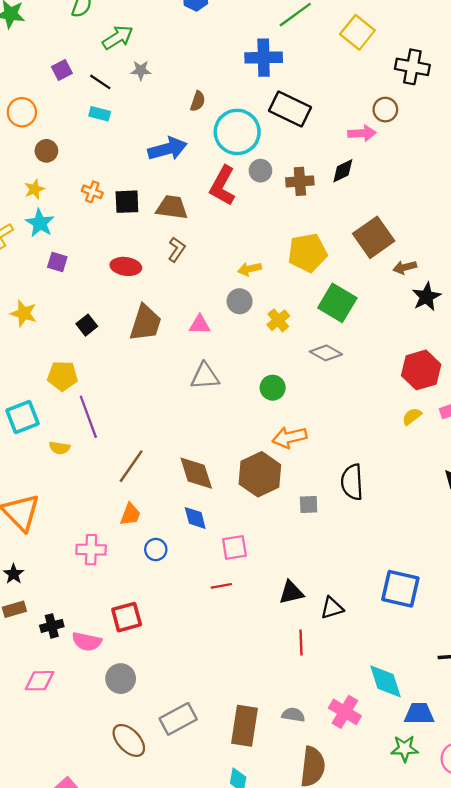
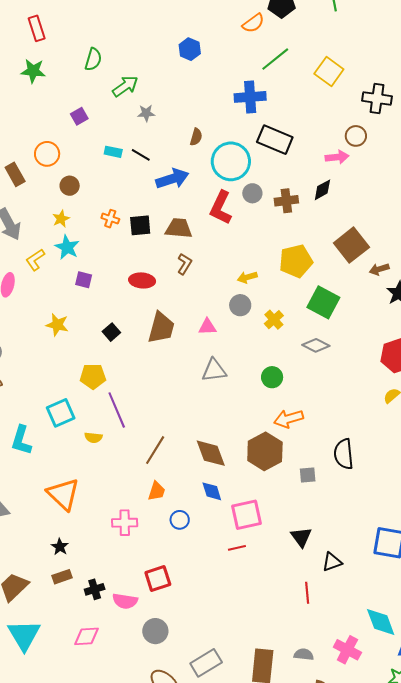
black line: (100, 82) -> (141, 155), moved
pink square: (234, 547) -> (247, 515), size x1.4
black triangle: (291, 593) -> (301, 537), moved, turned -50

